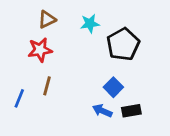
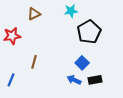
cyan star: (90, 24) -> (71, 11), moved
red star: (40, 50) -> (12, 36), moved
blue line: (19, 98) -> (11, 80), moved

